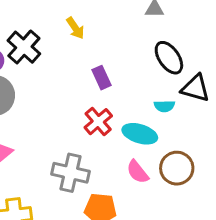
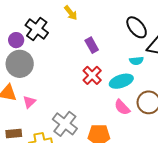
cyan ellipse: (140, 134) -> (121, 81), turned -30
gray cross: (71, 173) -> (65, 124), moved, turned 30

